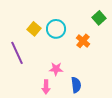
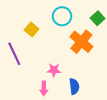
cyan circle: (56, 29) -> (62, 16), moved
orange cross: (83, 41) -> (81, 42), size x1.6

